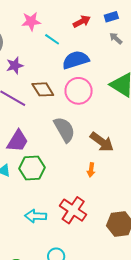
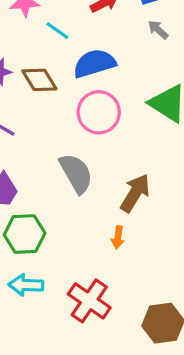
brown diamond: (43, 89) -> (39, 80), moved
brown arrow: (102, 142) -> (135, 193), turned -95
cyan arrow: (36, 216) -> (26, 285), moved

